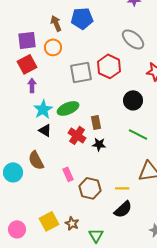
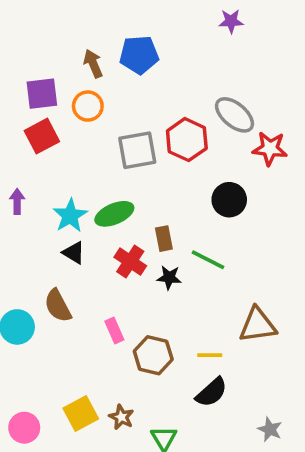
gray ellipse: (133, 39) -> (235, 115), moved
purple arrow: (32, 85) -> (17, 201), moved
green line: (138, 134) -> (208, 260), moved

